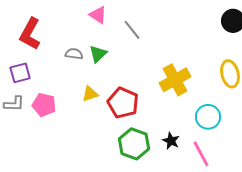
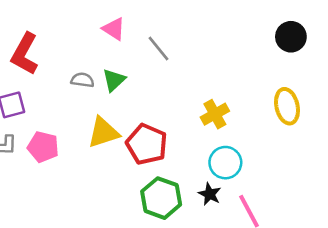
yellow cross: (175, 80) -> (215, 114), size x0.7
yellow triangle: (90, 94) -> (103, 132), size x1.5
cyan circle: (208, 117) -> (225, 163), moved

